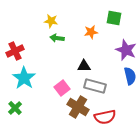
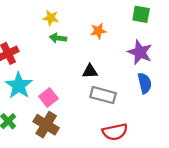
green square: (114, 18) -> (141, 14), moved
pink square: (62, 88) -> (48, 97), moved
brown cross: (78, 107) -> (46, 125), moved

